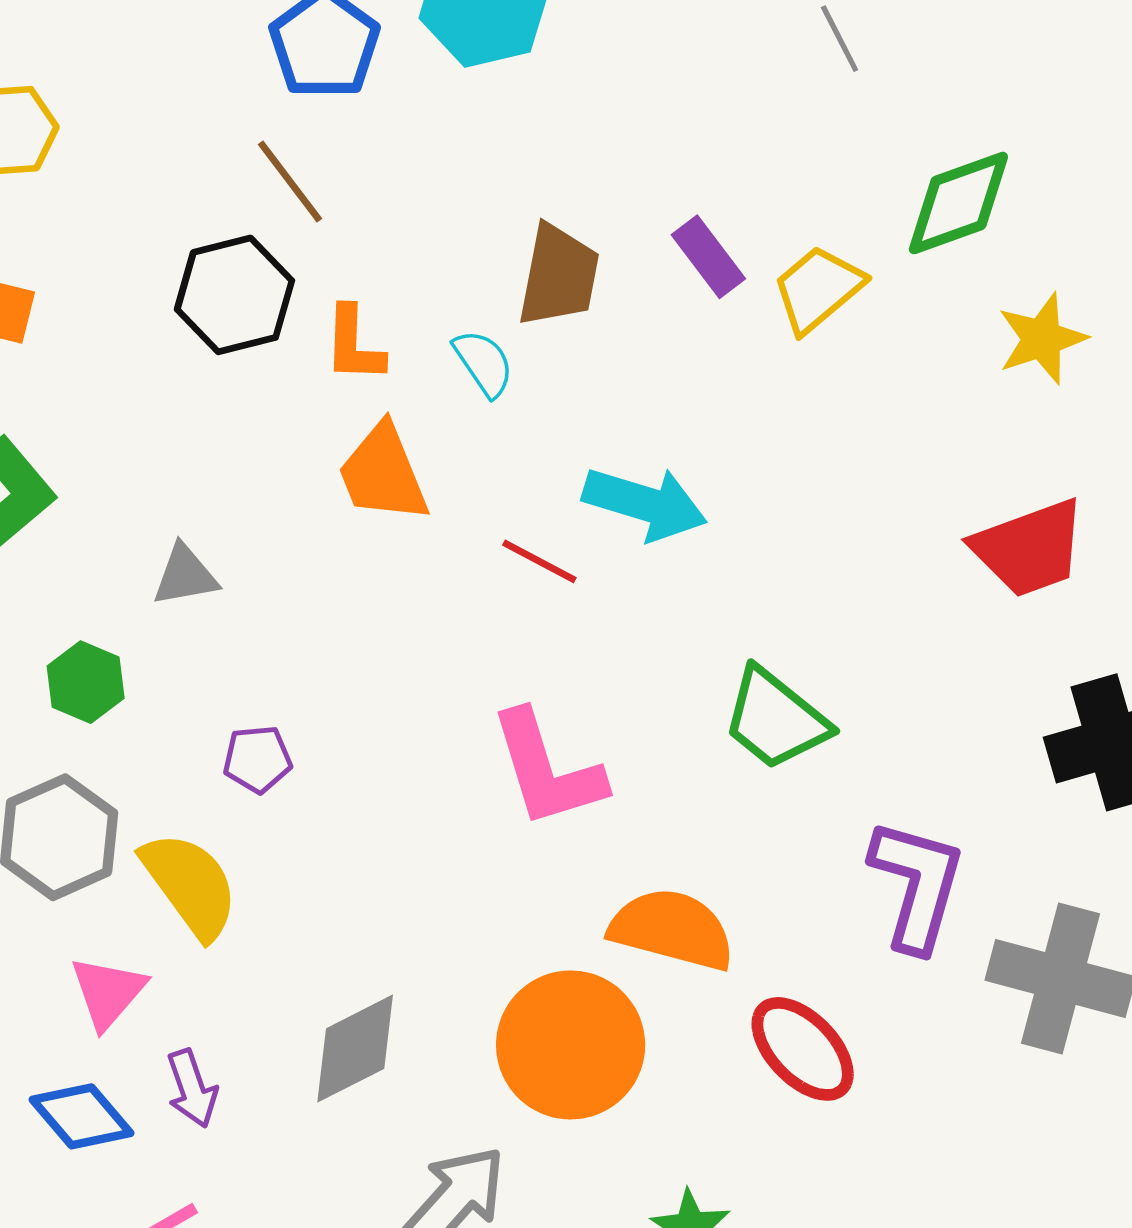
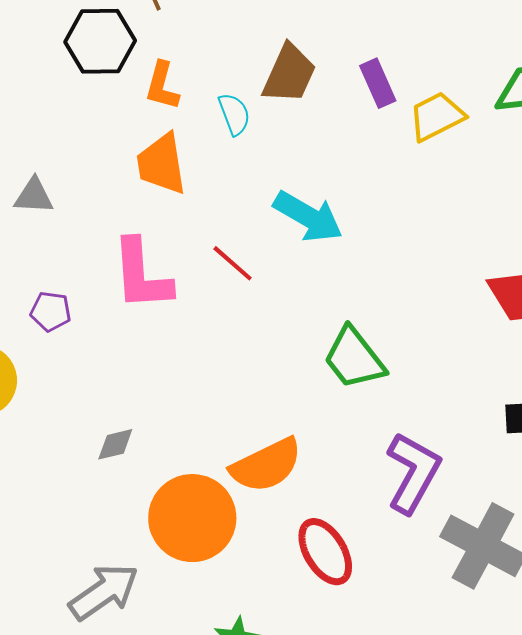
red line: (539, 561) -> (233, 263), moved
pink L-shape: (547, 769) -> (142, 275), moved
orange semicircle: (672, 929) -> (266, 465), turned 126
gray diamond: (355, 1049) -> (115, 444), moved, size x0.6

